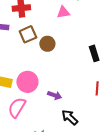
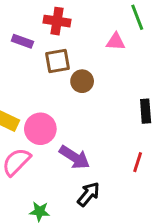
purple arrow: (55, 95) -> (74, 157), size x1.5
black arrow: (70, 117) -> (89, 194), turned 72

